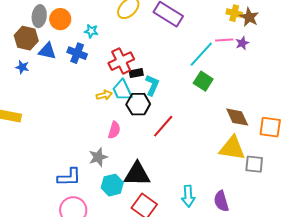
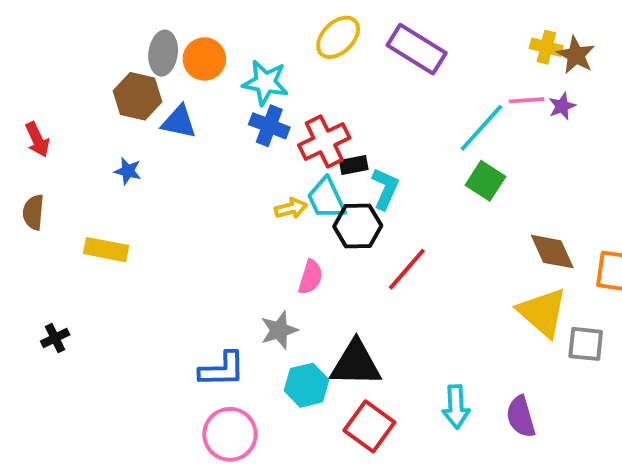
cyan star: (91, 31) -> (265, 83), size x1.6
blue cross: (77, 53) -> (269, 126), moved
blue star: (22, 67) -> (128, 171), moved
yellow triangle: (232, 148) -> (542, 312), turned 32

